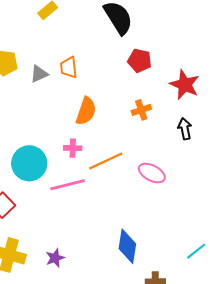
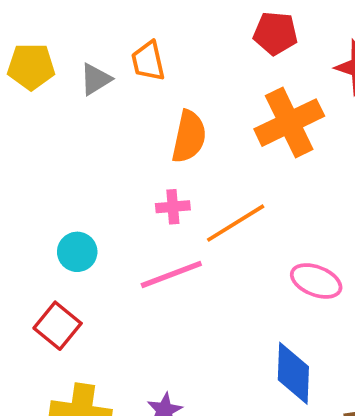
orange cross: (141, 110) -> (289, 123), size x1.8
cyan circle: (29, 163) -> (77, 252), moved, size x0.6
pink ellipse: (152, 173) -> (316, 281), moved

